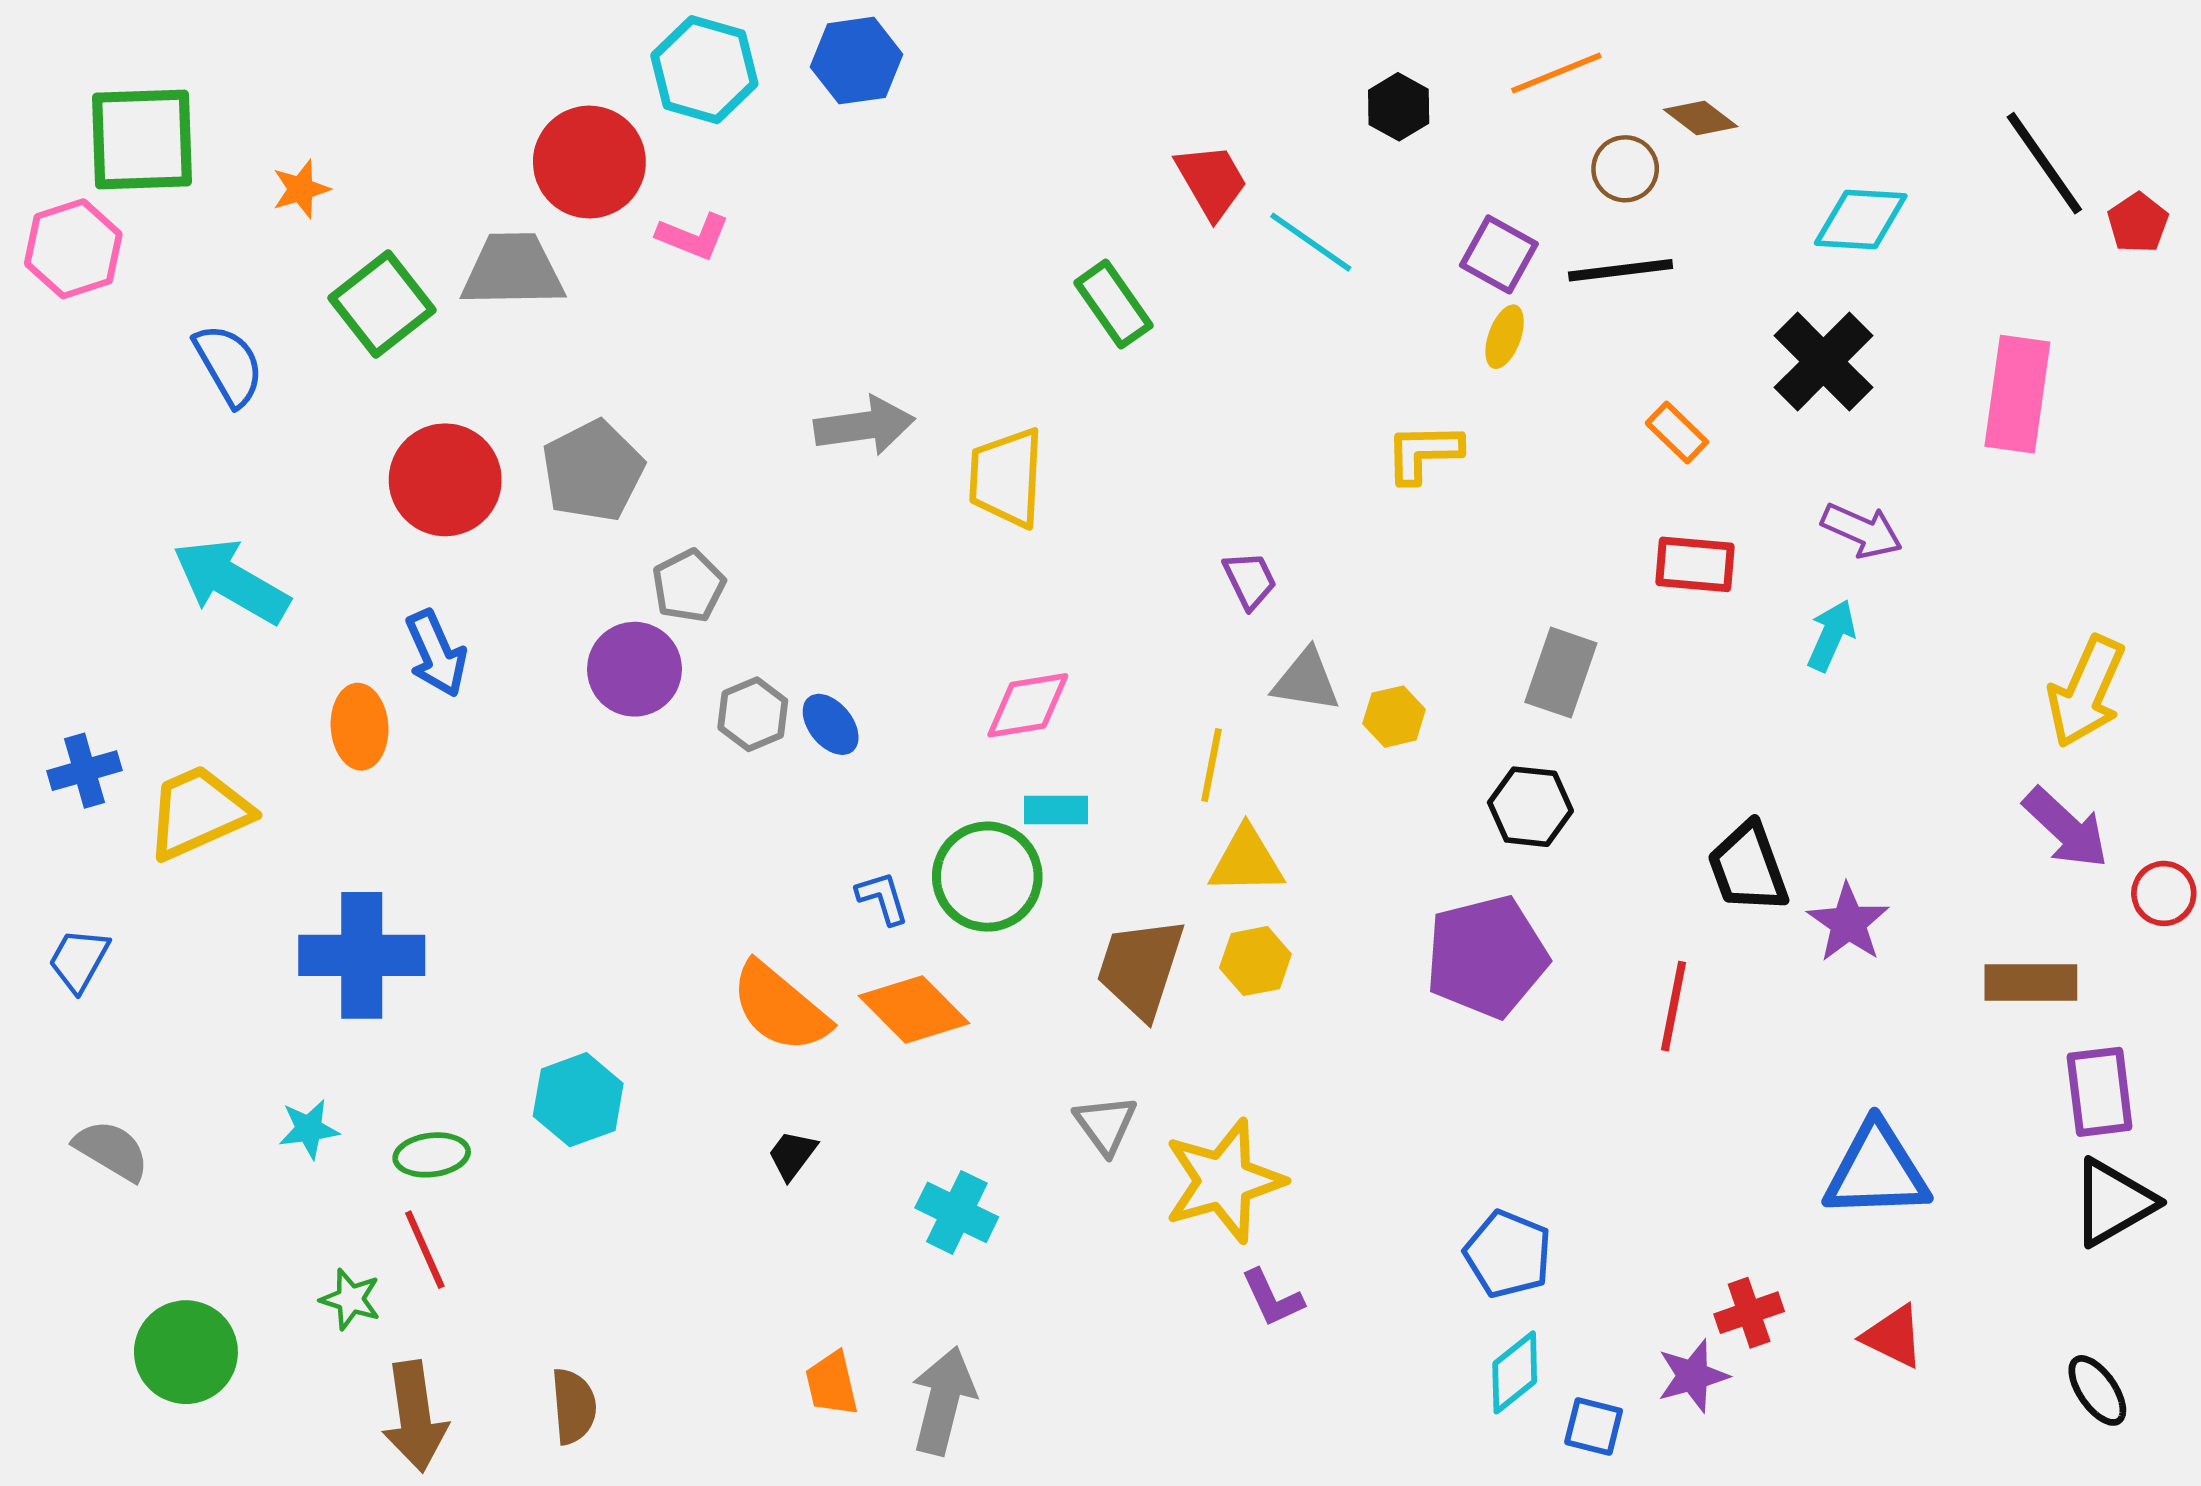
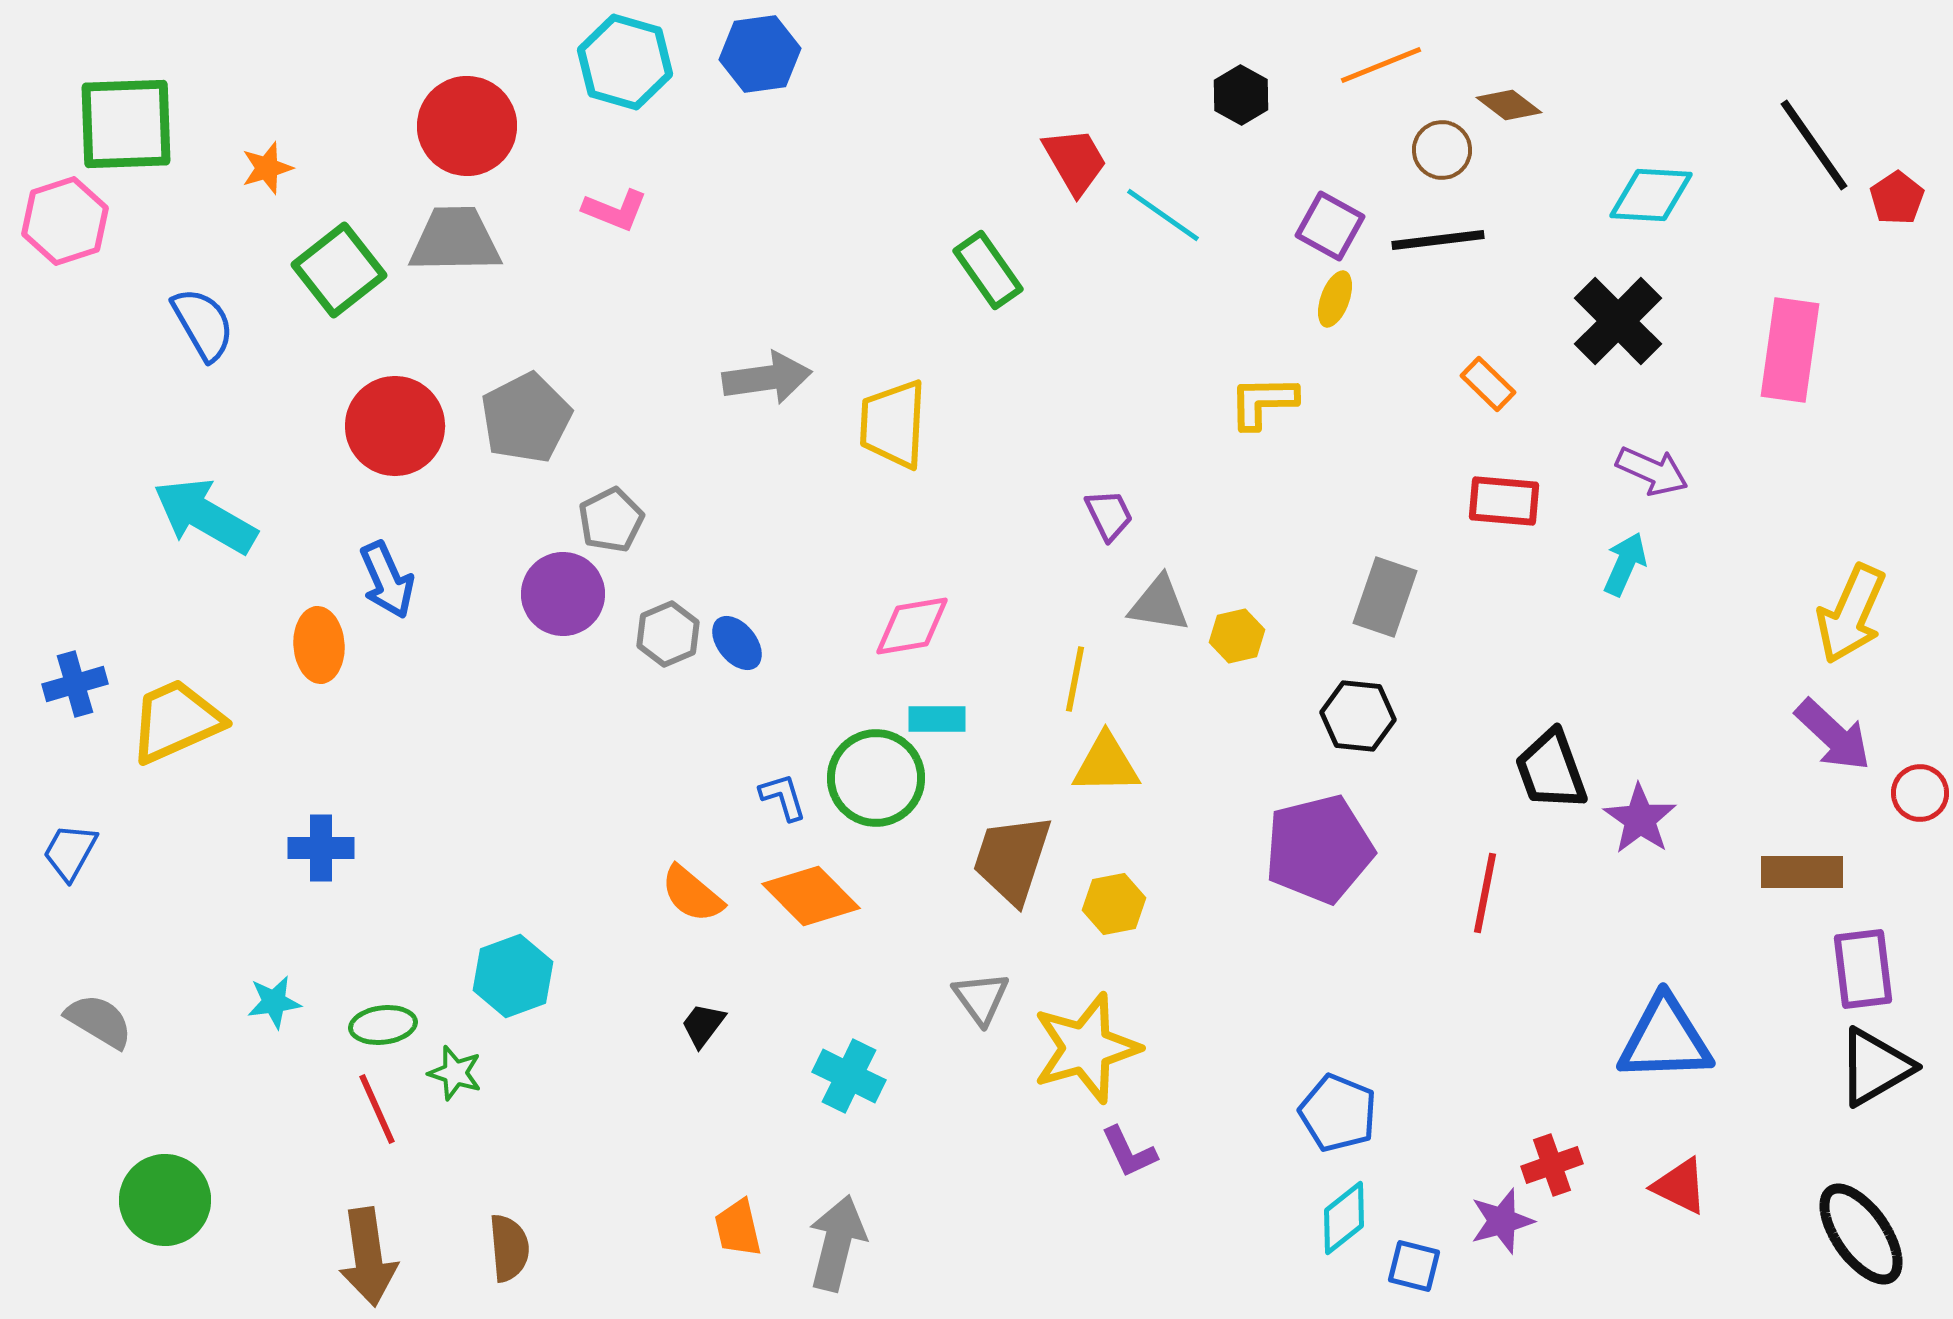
red circle: (589, 162) -> (467, 126), moved
blue cross: (362, 955) -> (321, 848), size x0.6
yellow hexagon: (1255, 961) -> (1114, 904), moved
orange semicircle: (780, 1007) -> (692, 894), size x0.7
green star: (350, 1299) -> (455, 1073), moved
black ellipse: (2097, 1390) -> (1861, 1234), size x1.6

